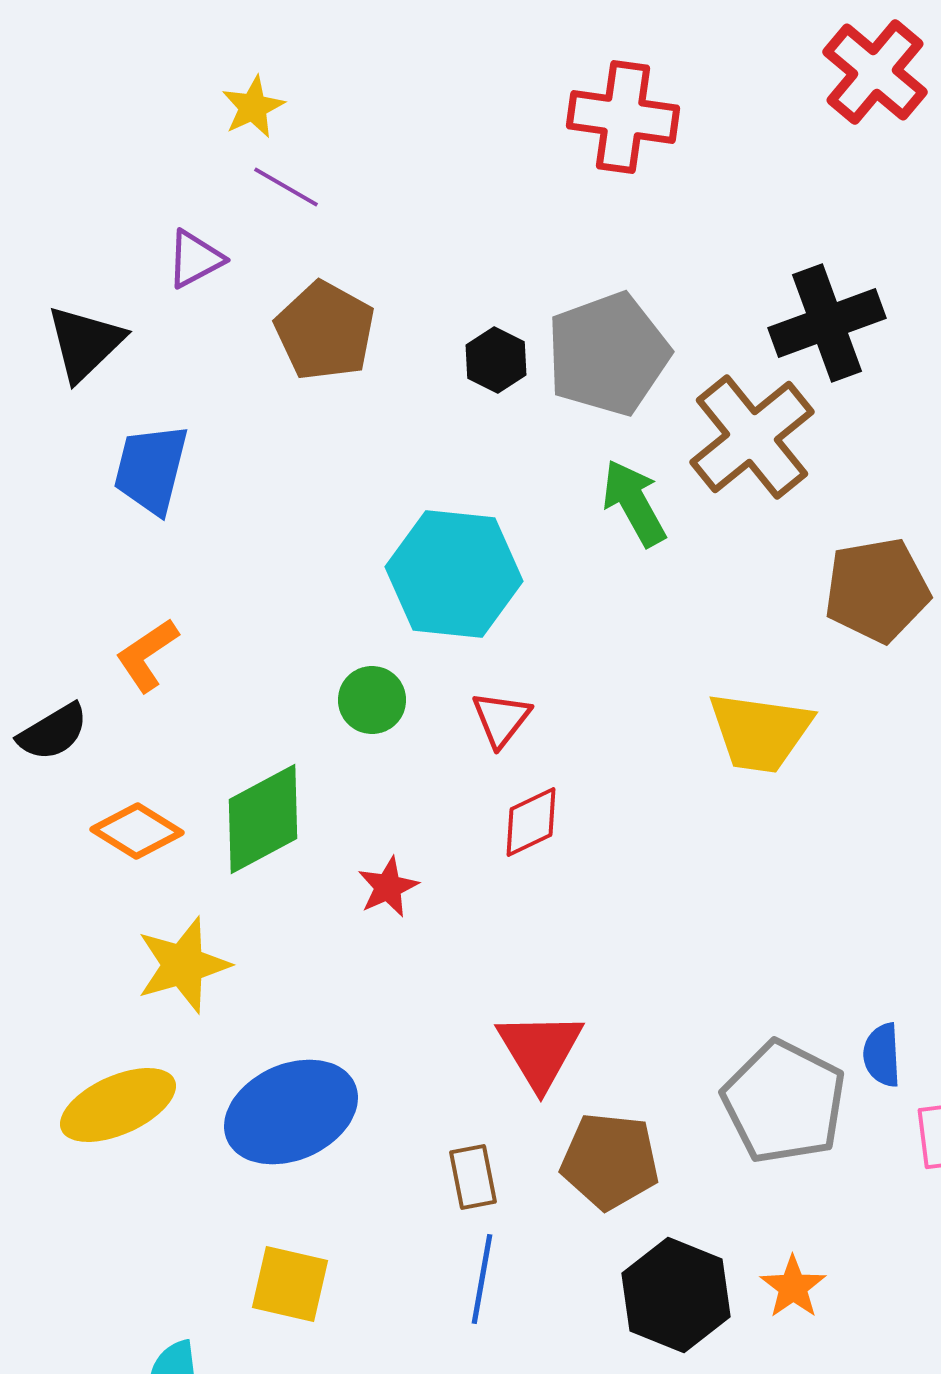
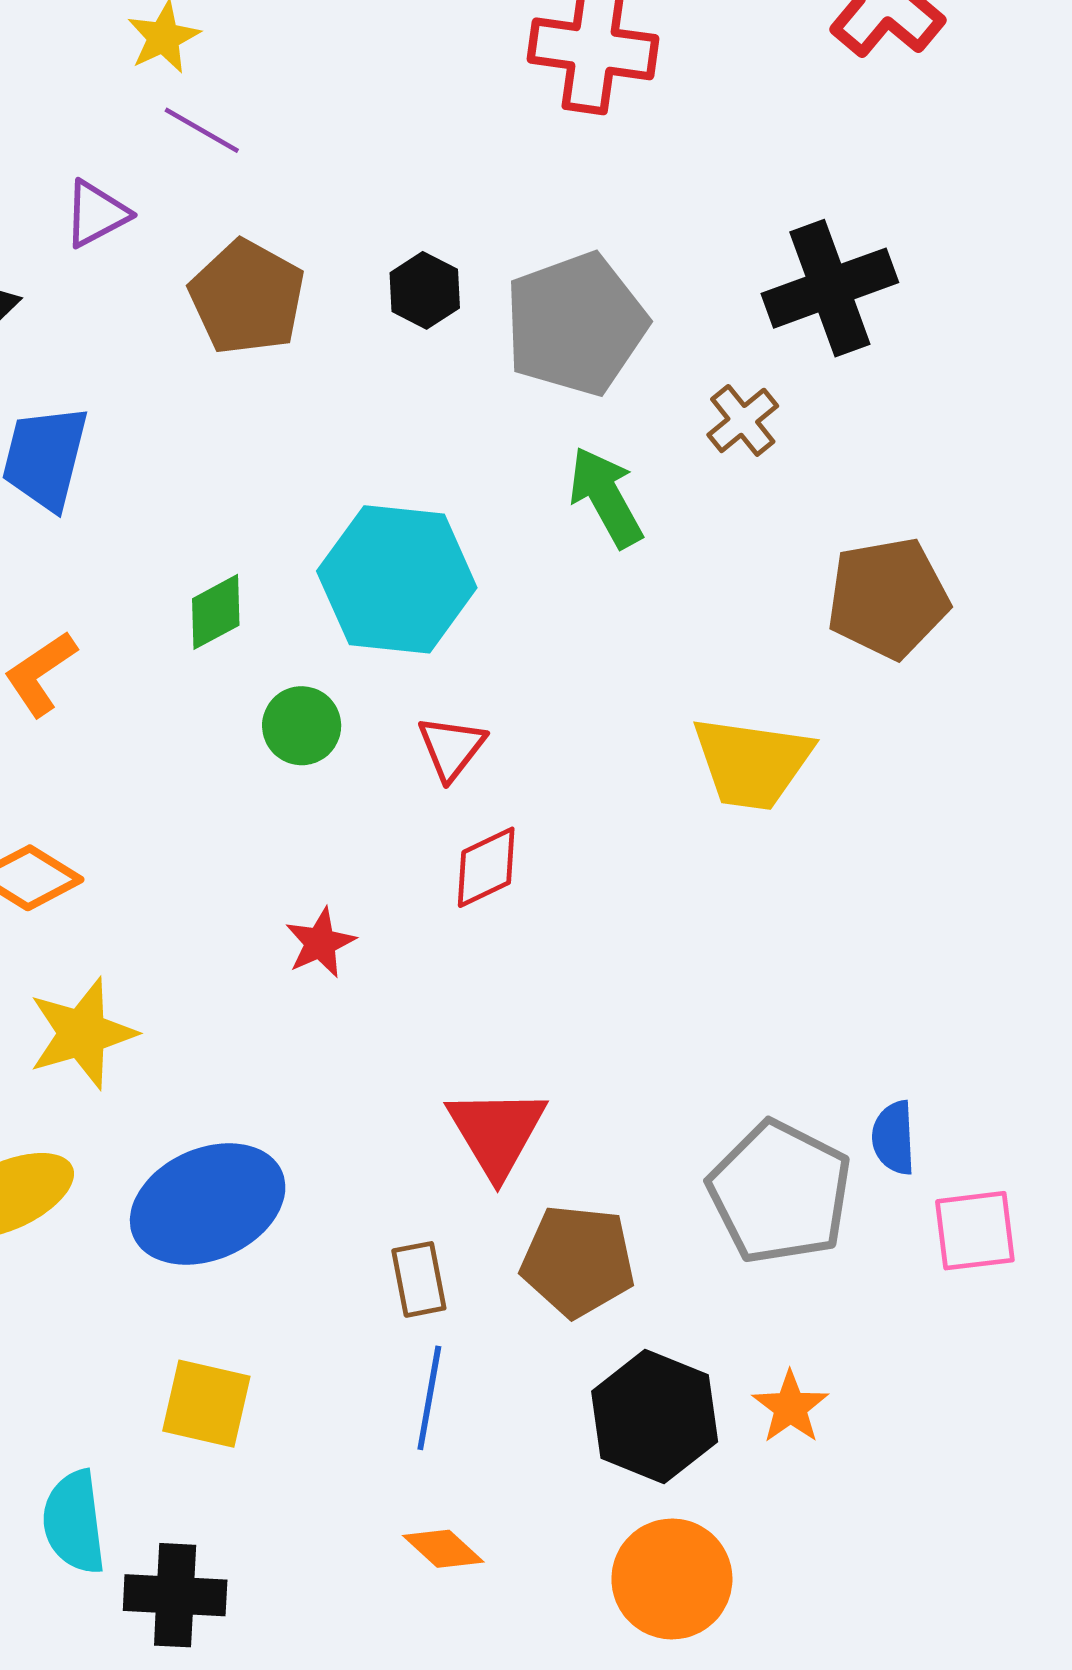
black hexagon: (496, 360) -> (425, 290), moved
brown cross: (752, 437) -> (743, 420), size x0.5
green diamond: (263, 819) -> (216, 612), moved, size x0.6

